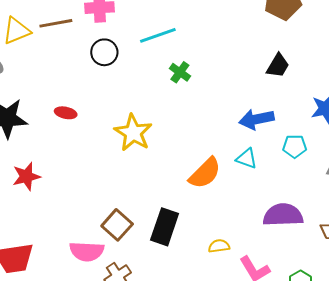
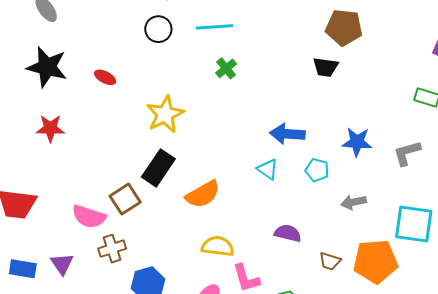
black trapezoid: (278, 66) -> (325, 67), moved, turned 52
orange semicircle: (205, 173) -> (203, 194), moved
purple semicircle: (283, 215) -> (288, 233), size x0.7
black rectangle: (165, 227) -> (158, 168), moved
yellow semicircle: (219, 246) -> (218, 246), size x1.5

